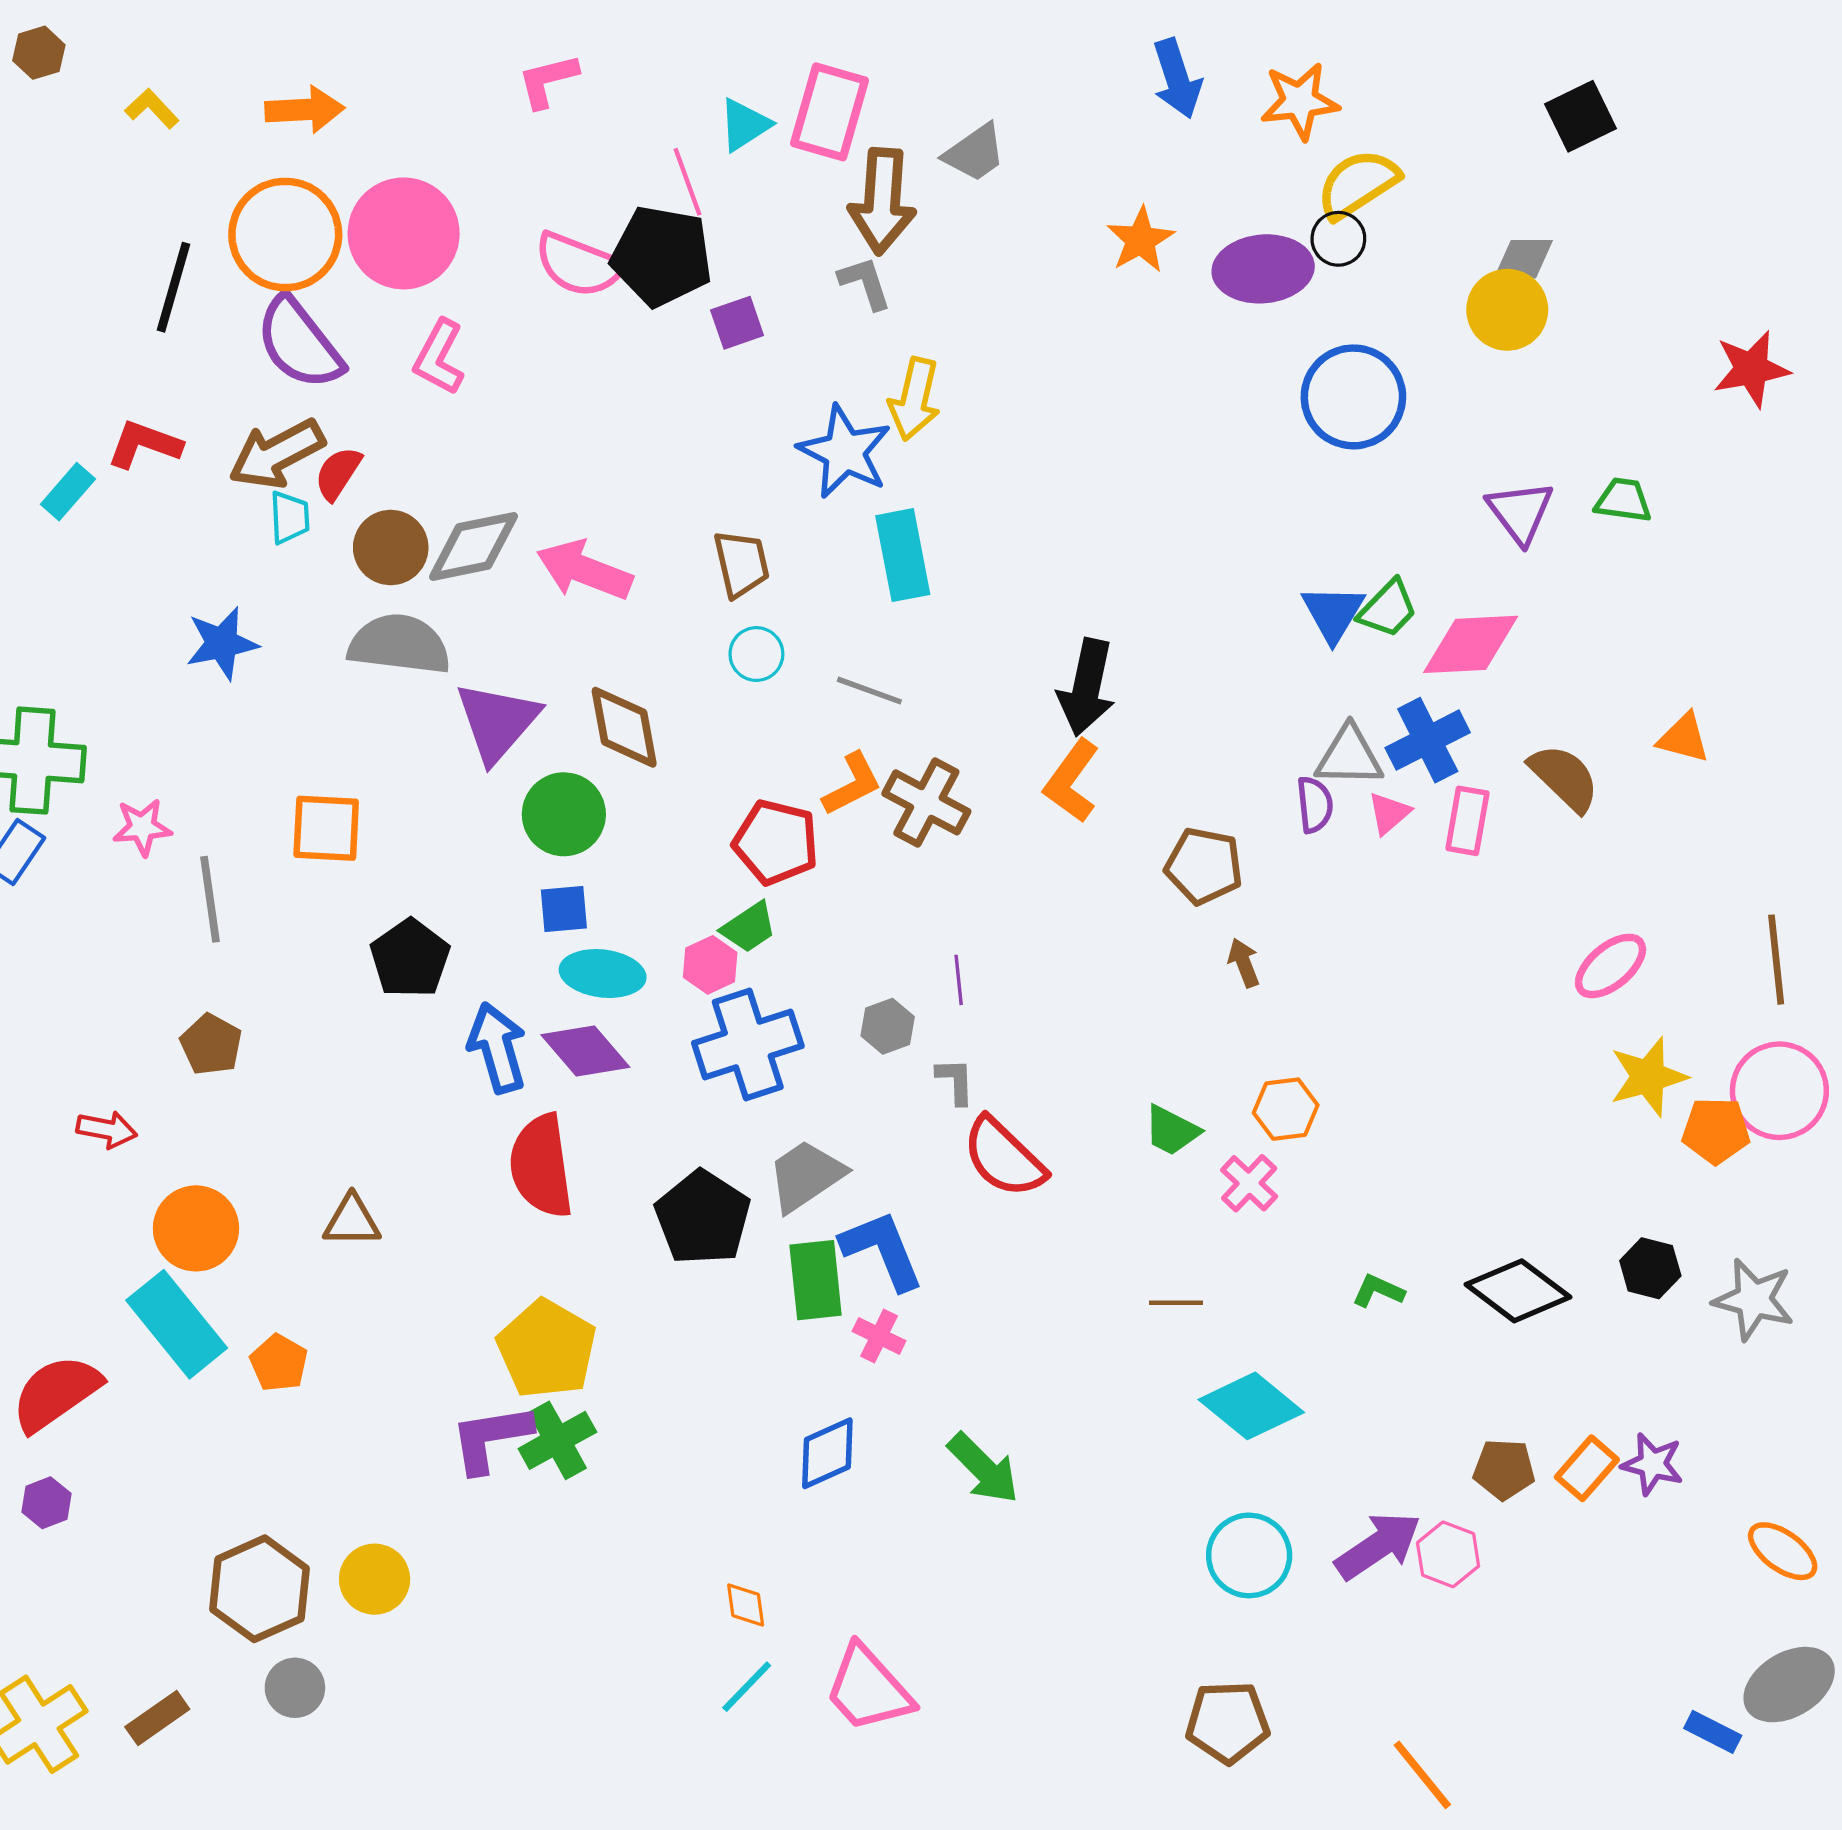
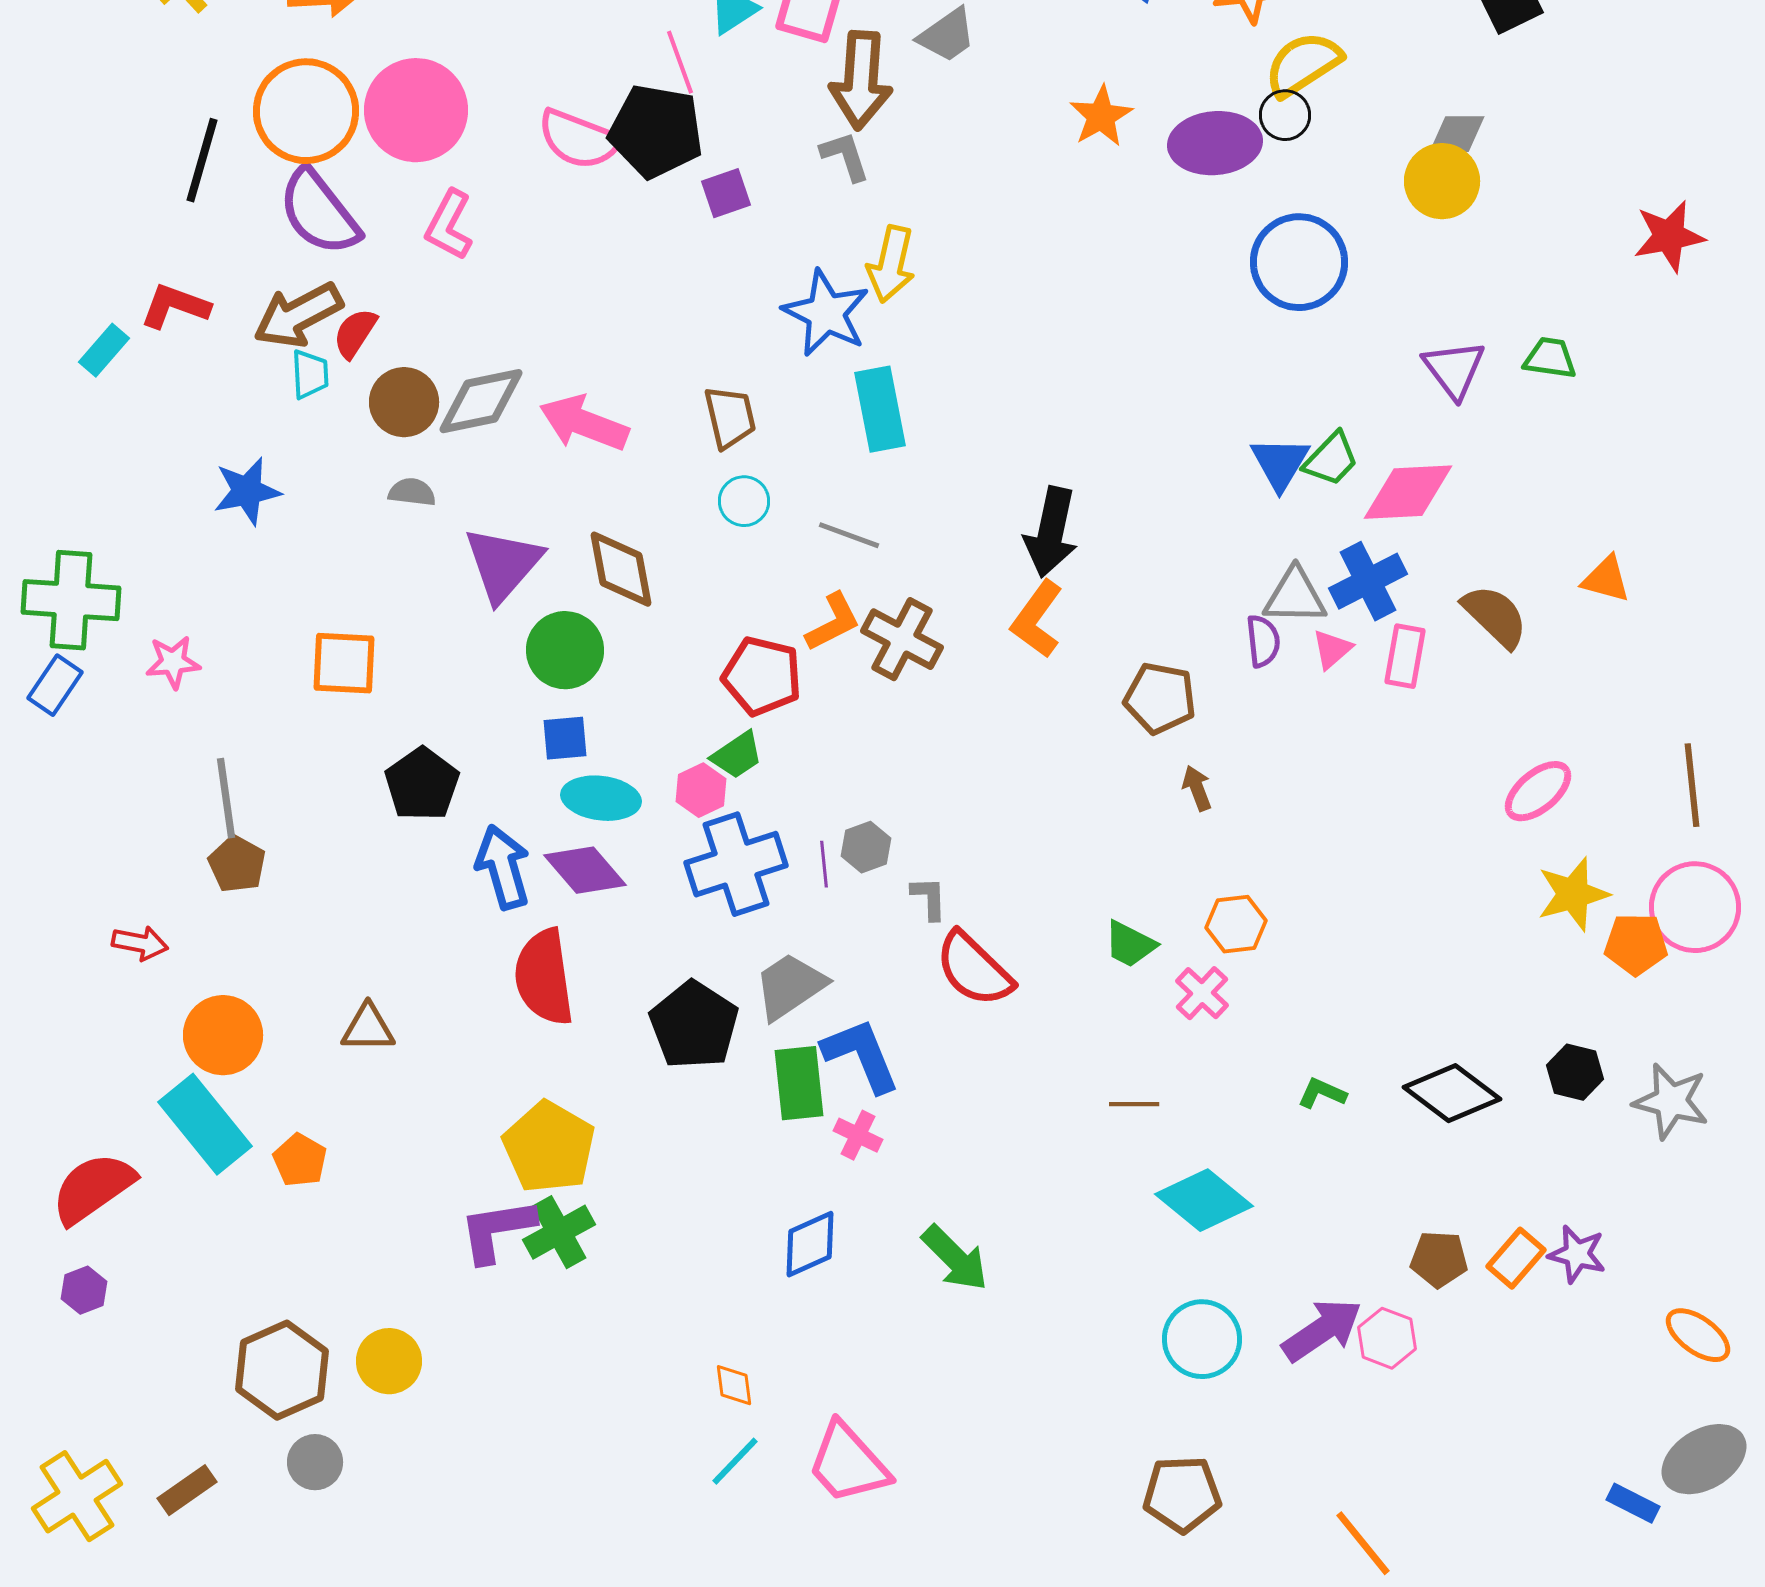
gray semicircle: (399, 644) -> (412, 492), size x0.5
gray line: (210, 899) -> (226, 798), moved
purple line: (959, 980) -> (824, 864), moved

